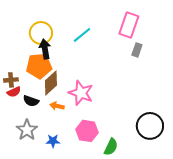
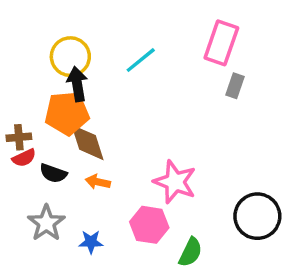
brown diamond: (51, 83) -> (88, 142), turned -65
pink star: (81, 93) -> (175, 182), moved

